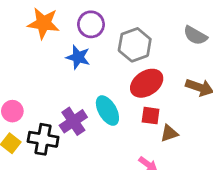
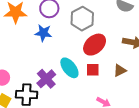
red square: (151, 116) -> (93, 70), moved
brown triangle: (169, 133) -> (120, 71), moved

